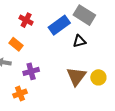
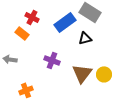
orange rectangle: (16, 44) -> (22, 33), moved
purple cross: (31, 71) -> (52, 60), moved, turned 35

